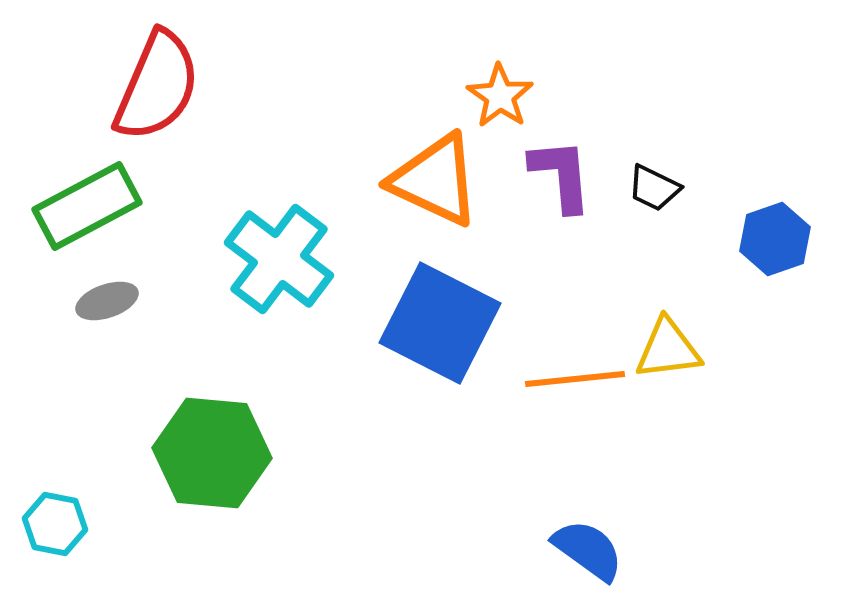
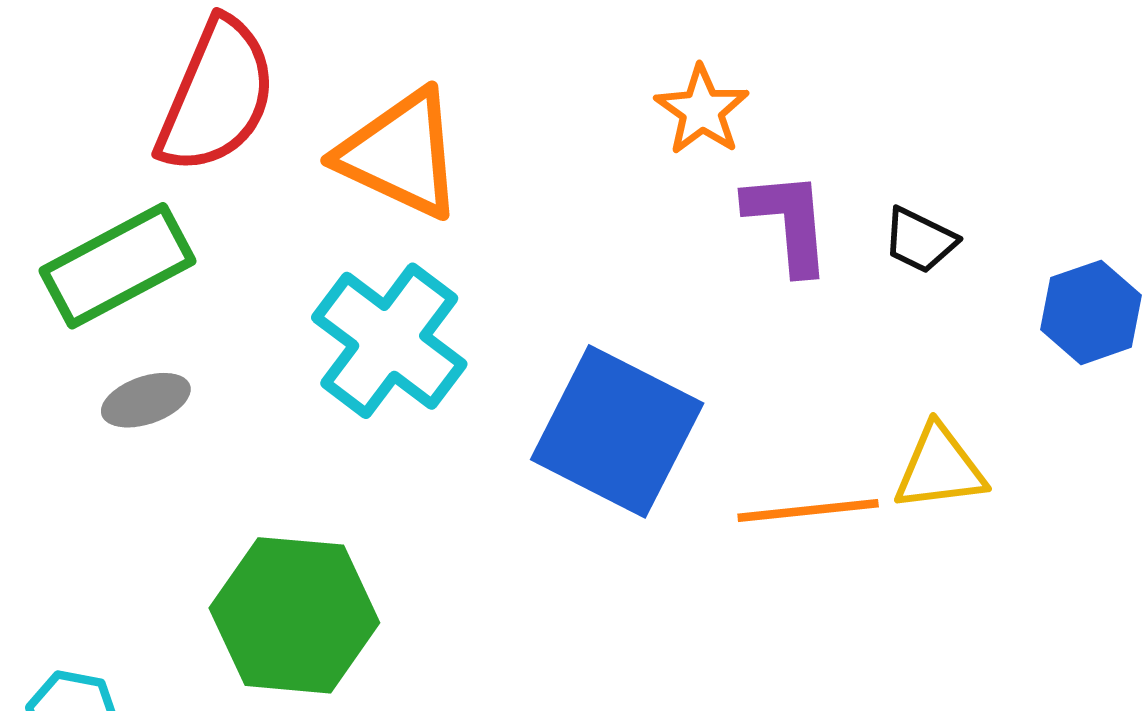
orange triangle: (435, 180) -> (401, 154), moved

